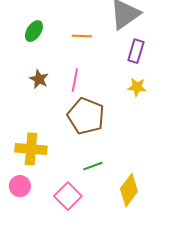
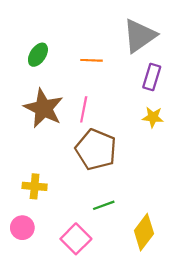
brown star: (39, 79) -> (44, 108), size x1.8
yellow cross: (31, 149) -> (35, 186), size x0.7

